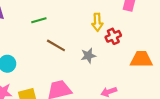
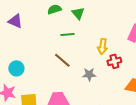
green line: (39, 20) -> (67, 34), moved

